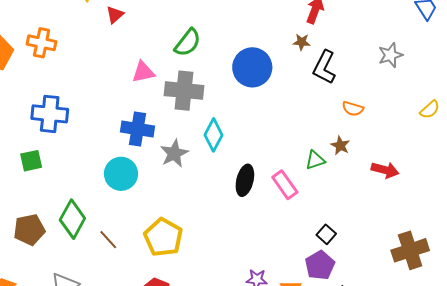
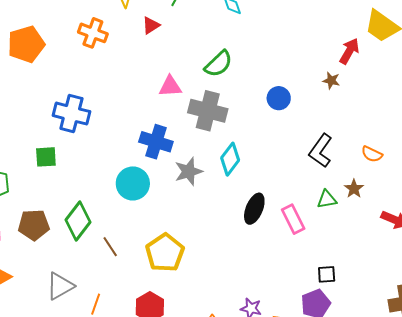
orange cross: (42, 43) -> (93, 33), moved
blue circle: (252, 67) -> (279, 98), size x0.6
black L-shape: (324, 67) -> (321, 151), moved
black square: (326, 234) -> (327, 274), turned 36

